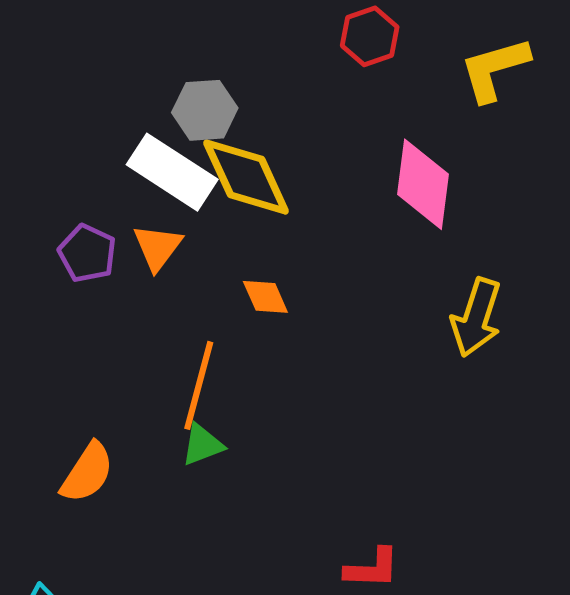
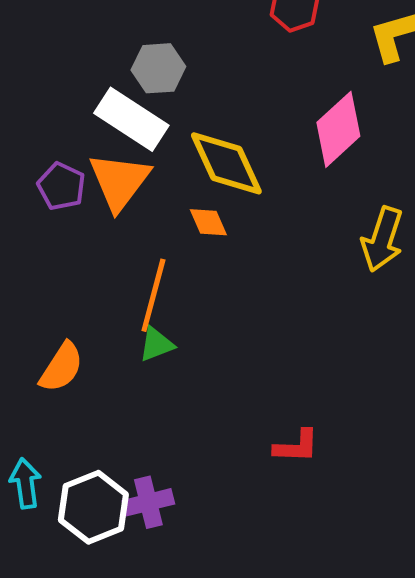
yellow diamond: (246, 177) -> (226, 163), moved
pink diamond: (423, 184) -> (338, 129), turned 40
orange triangle: (158, 247) -> (119, 181), size x1.5

